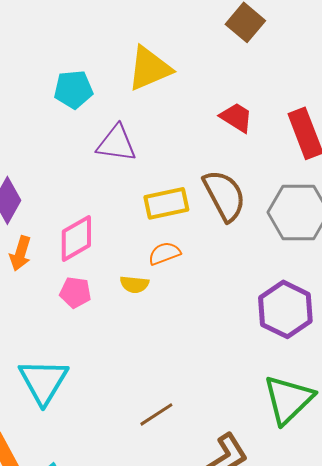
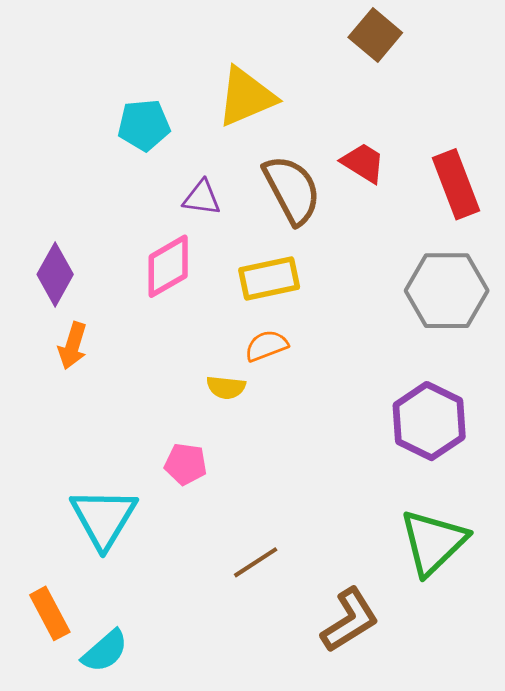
purple triangle: (116, 143) -> (202, 198), size x0.7
brown semicircle: (224, 195) -> (292, 190), moved
pink diamond: (76, 238) -> (168, 266), moved
pink pentagon: (75, 292) -> (186, 464), moved

